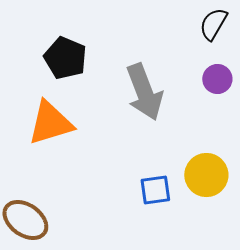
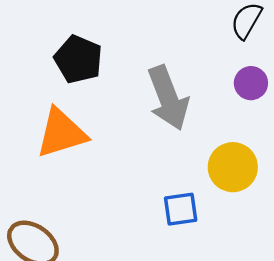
yellow circle: (206, 175) -> (233, 167), moved

